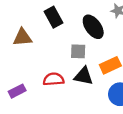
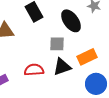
black triangle: (84, 76) -> (62, 67), turned -30

